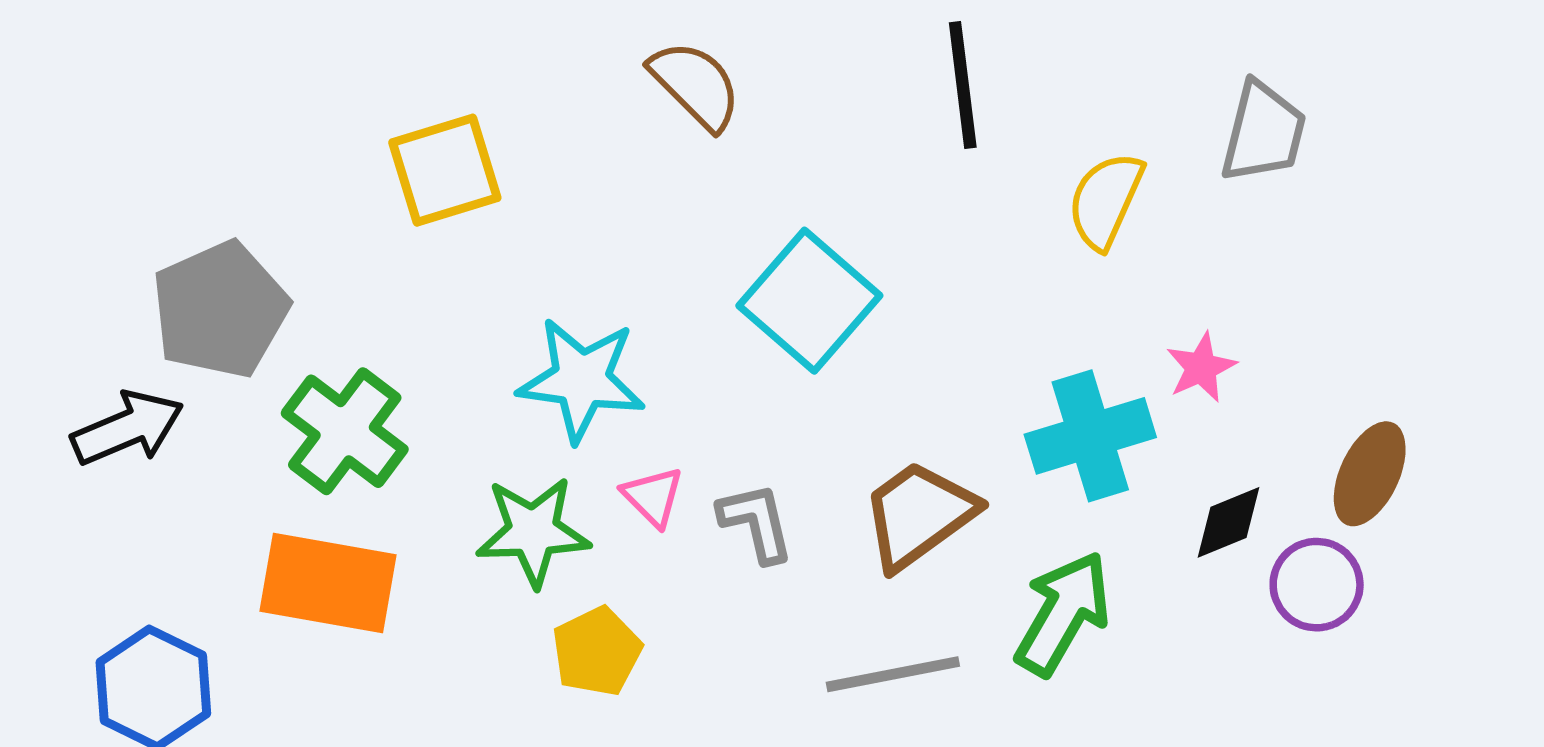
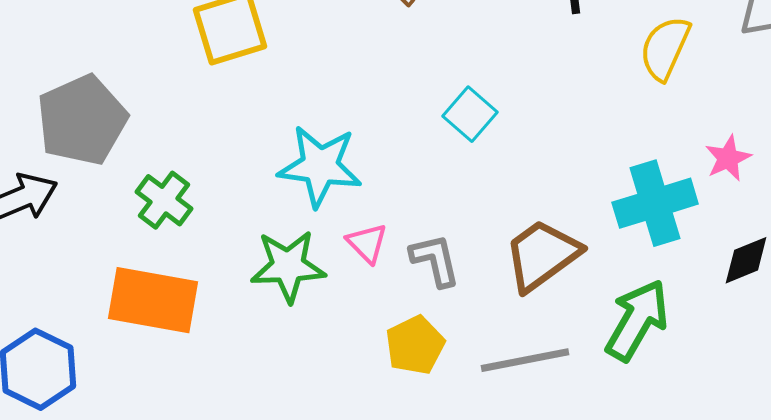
cyan square: (809, 301) -> (470, 114), size x0.6
green cross: (345, 431) -> (164, 200), size x0.7
yellow pentagon: (597, 651) -> (415, 345), moved

